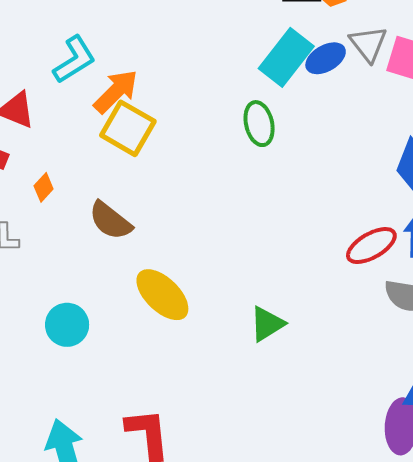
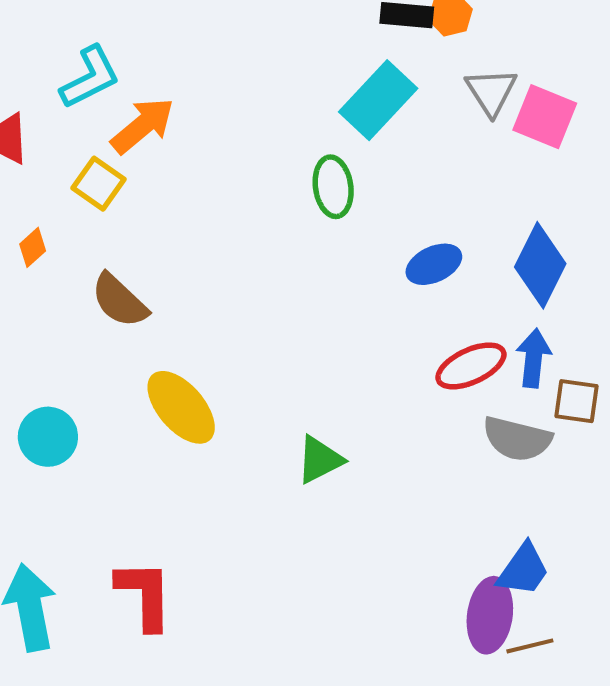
blue ellipse: (326, 58) -> (434, 264), moved
yellow square: (128, 128) -> (99, 184), moved, size x0.7

